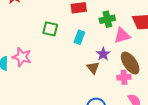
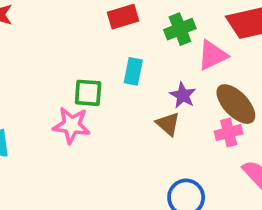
green square: (50, 29) -> (88, 93), moved
pink star: (22, 57) -> (72, 125), moved

